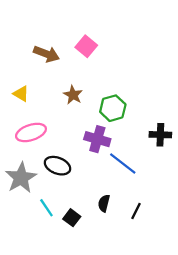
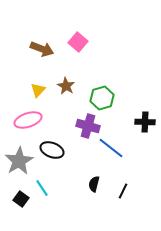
yellow triangle: (21, 94) -> (38, 90), moved, turned 42
black square: (72, 218) -> (21, 199), moved

